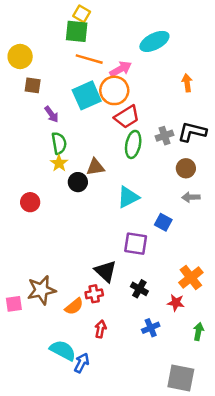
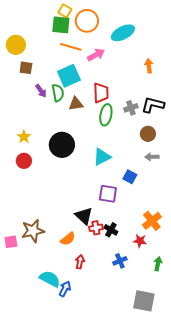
orange circle: (114, 90) -> (87, 21), moved
red trapezoid: (127, 117) -> (101, 93), turned -60
green semicircle: (59, 143) -> (58, 93), moved
yellow star: (59, 163) -> (24, 137), moved
brown triangle: (95, 167) -> (76, 104), moved
black circle: (78, 182) -> (62, 145), size x1.6
red cross: (94, 294) -> (96, 228), moved
orange semicircle: (74, 306) -> (68, 239), moved

